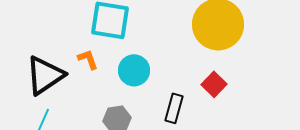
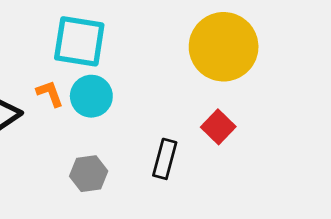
cyan circle: (134, 70) -> (91, 96), moved

